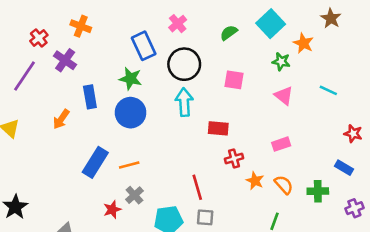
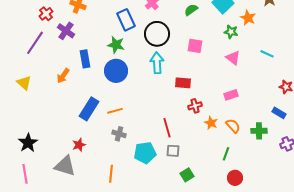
gray cross: (134, 195) -> (119, 134), turned -32
red star: (112, 210) -> (79, 145), moved

